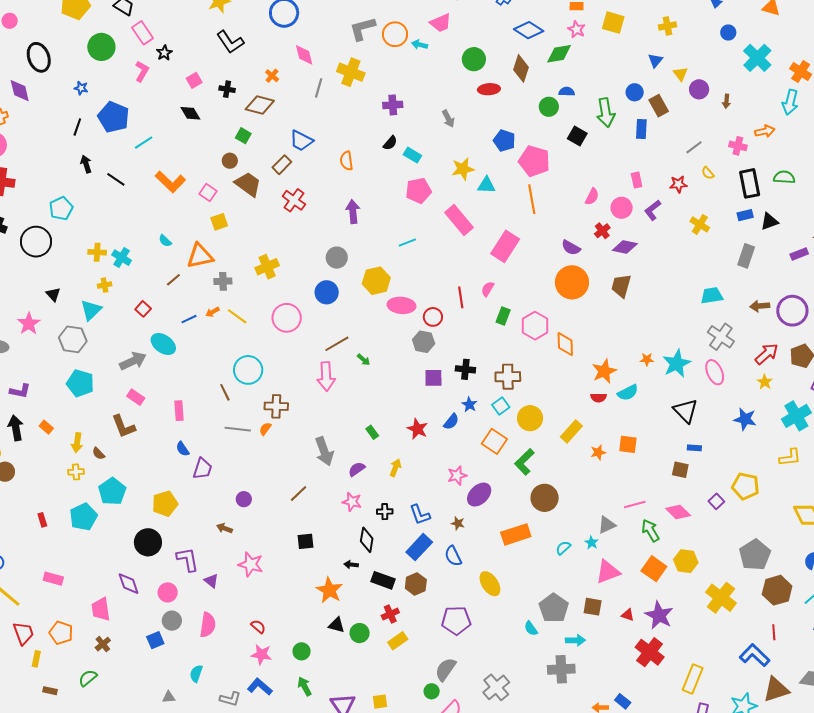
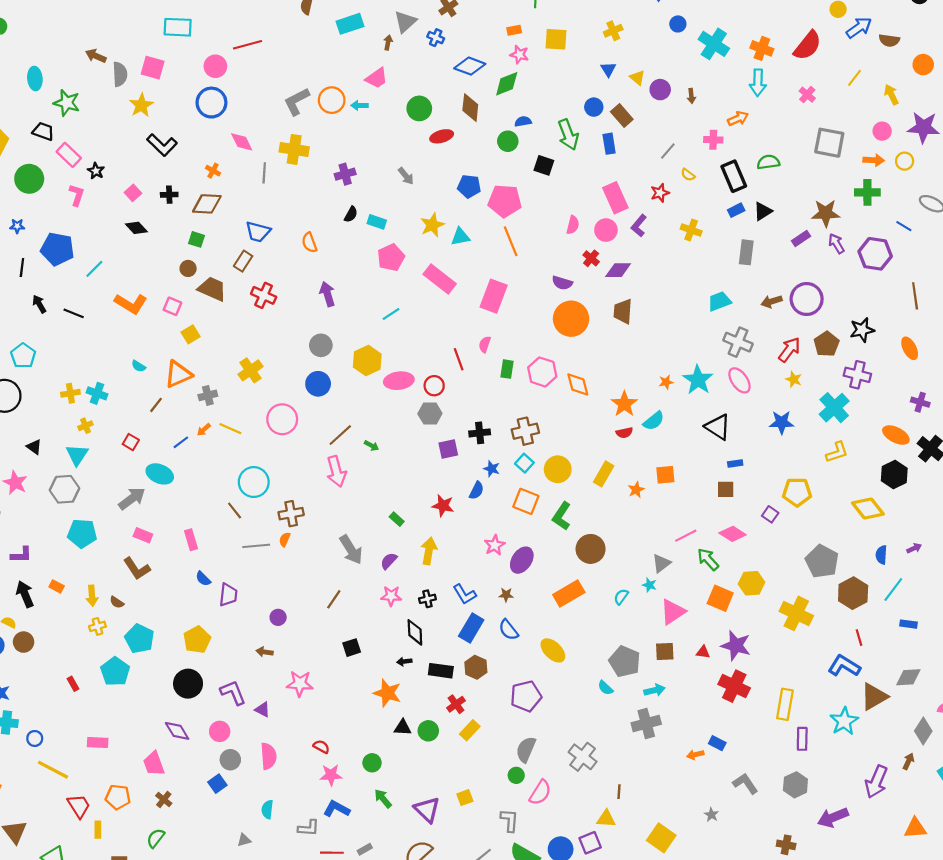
pink rectangle: (637, 180) -> (615, 198), size x1.8
yellow arrow: (395, 468) -> (429, 551), size x1.4

